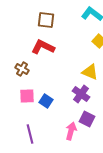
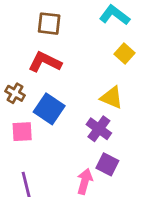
blue square: (46, 101) -> (49, 109), moved, size x1.5

